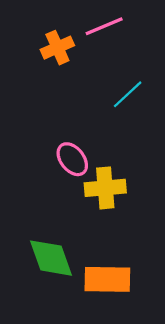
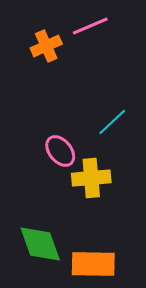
cyan line: (128, 94) -> (112, 122), moved

